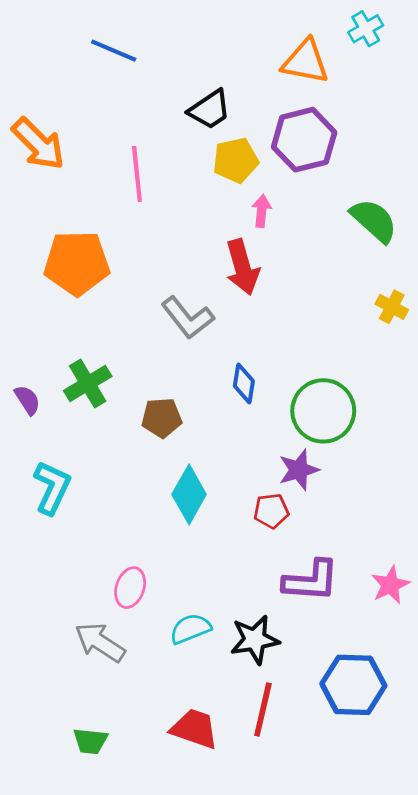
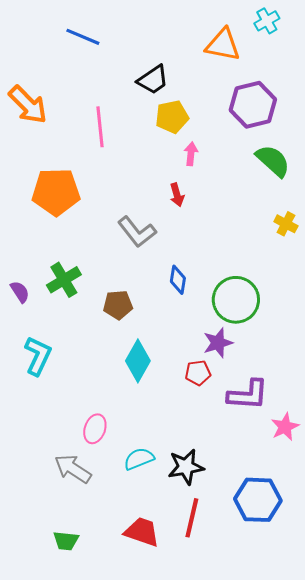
purple hexagon: (304, 140) -> (253, 105), moved
red arrow: (242, 267) -> (177, 195), size x0.6
purple L-shape: (311, 581) -> (248, 395), moved

